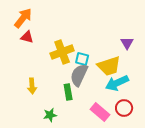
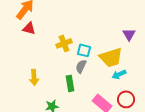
yellow cross: (62, 52) -> (64, 43), size x0.7
gray semicircle: (79, 75) -> (81, 66), size x0.6
cyan arrow: (117, 83) -> (119, 74), size x0.6

